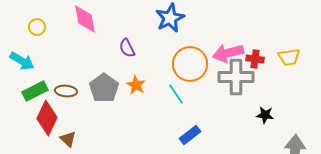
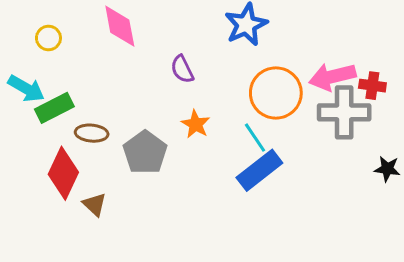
gray pentagon: (104, 88) -> (145, 152), moved
green rectangle: (35, 91) -> (54, 108), moved
blue rectangle: (190, 135) -> (259, 170), moved, size x1.4

